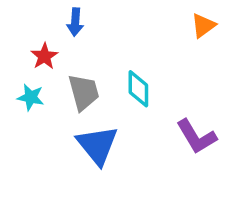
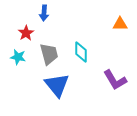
orange triangle: (203, 26) -> (120, 24), moved, turned 35

